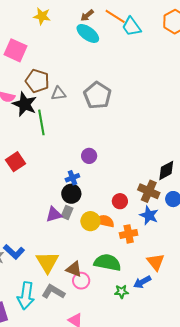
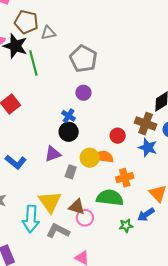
gray pentagon: (97, 95) -> (83, 59), moved
blue cross: (72, 178) -> (69, 116), turned -32
gray rectangle: (67, 212) -> (71, 172), moved
orange cross: (129, 234) -> (125, 178), moved
blue L-shape: (14, 252) -> (16, 162), moved
cyan arrow: (26, 296) -> (31, 219), moved

